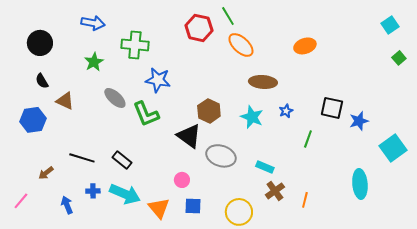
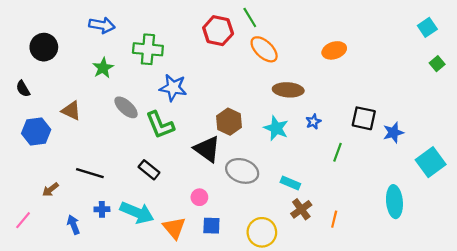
black semicircle: (42, 81) -> (23, 89), moved
black rectangle: (122, 160) -> (149, 170), moved

